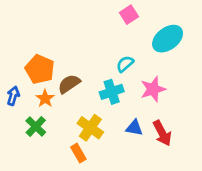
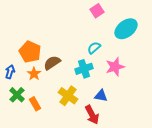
green cross: (36, 126) -> (17, 95), moved
red arrow: (162, 133) -> (92, 115), moved
orange rectangle: (78, 153) -> (35, 104), moved

